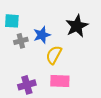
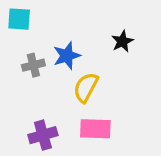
cyan square: (12, 21) -> (19, 19), moved
black star: (77, 26) -> (122, 41), size x0.6

